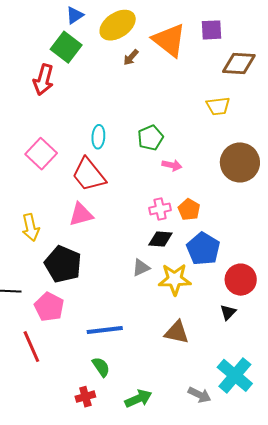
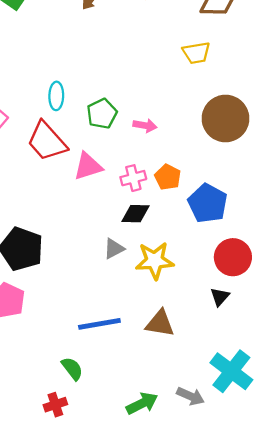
green pentagon: (150, 138) -> (102, 114), moved
pink triangle: (81, 214) -> (88, 166), moved
blue pentagon: (203, 249) -> (208, 203), moved
blue line: (105, 330) -> (99, 324), moved
green arrow: (138, 399) -> (142, 403), moved

